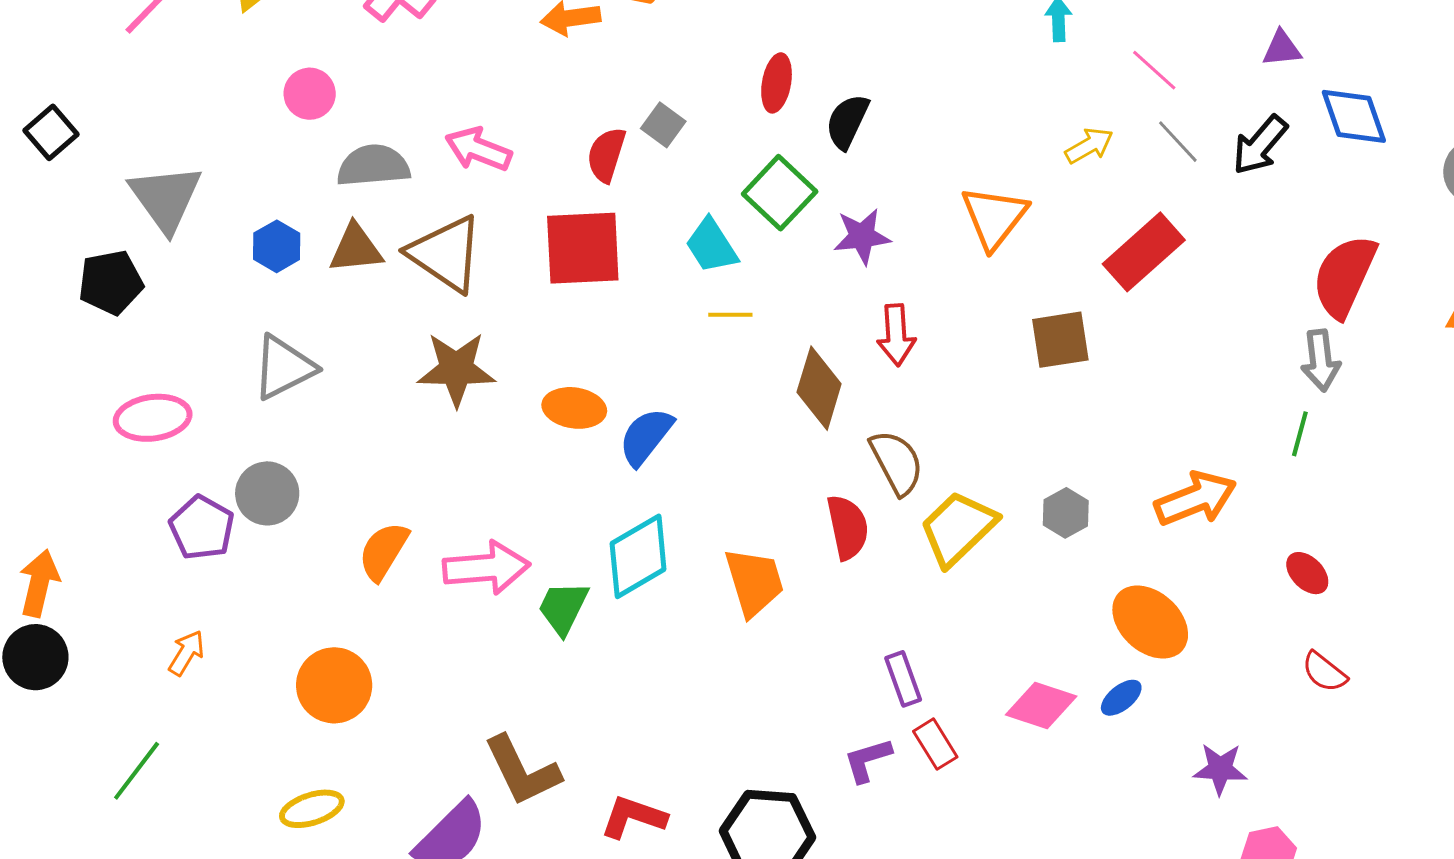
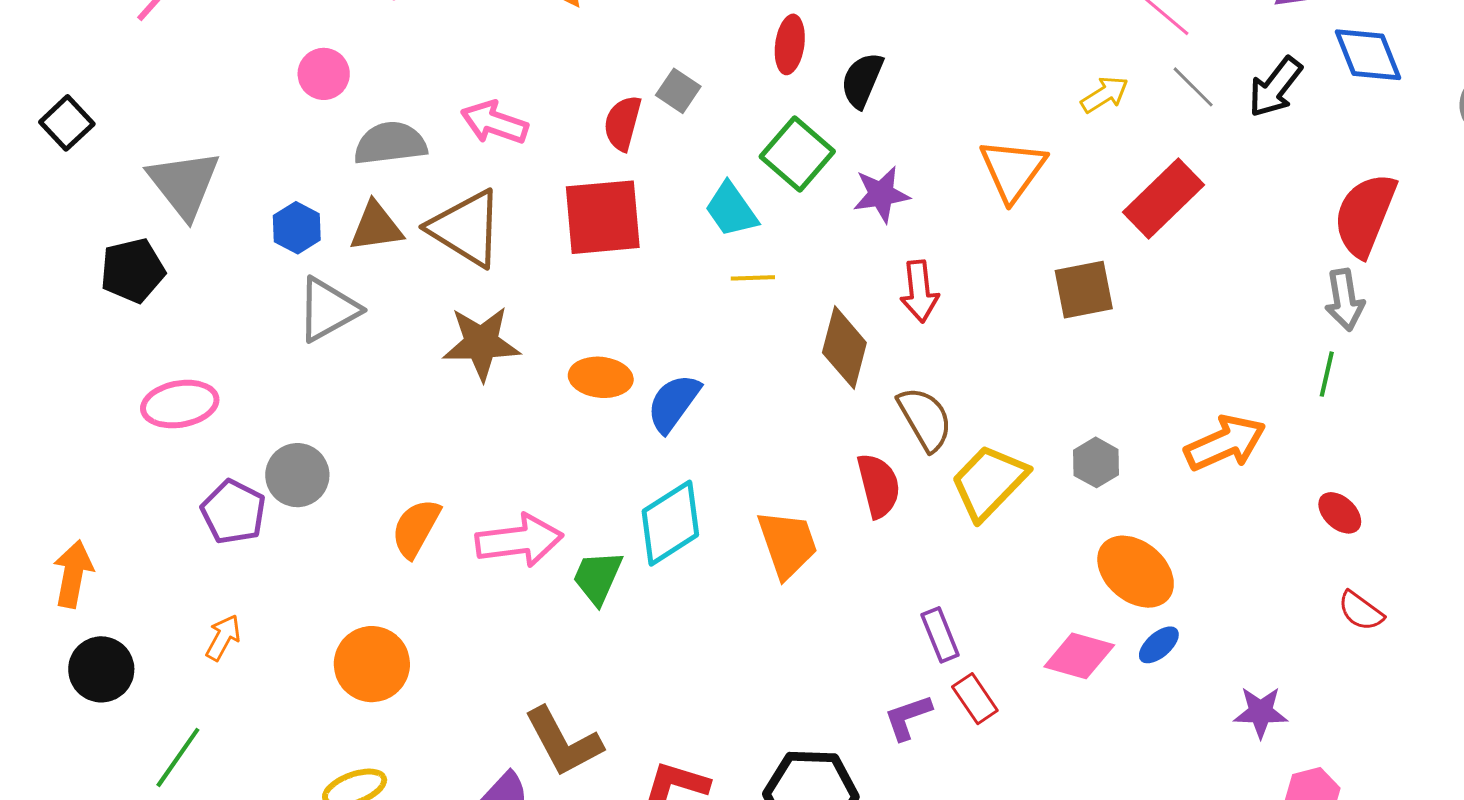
gray triangle: (284, 367) -> (328, 309), moved
orange ellipse: (1150, 622) -> (1136, 572), moved
black circle: (35, 657) -> (101, 669), moved

